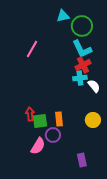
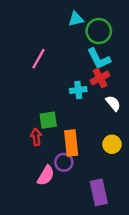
cyan cross: (80, 78) -> (78, 90), moved
orange rectangle: (59, 119) -> (71, 143), size x1.5
green square: (40, 121) -> (48, 120), moved
purple rectangle: (82, 160) -> (99, 192), size x1.5

